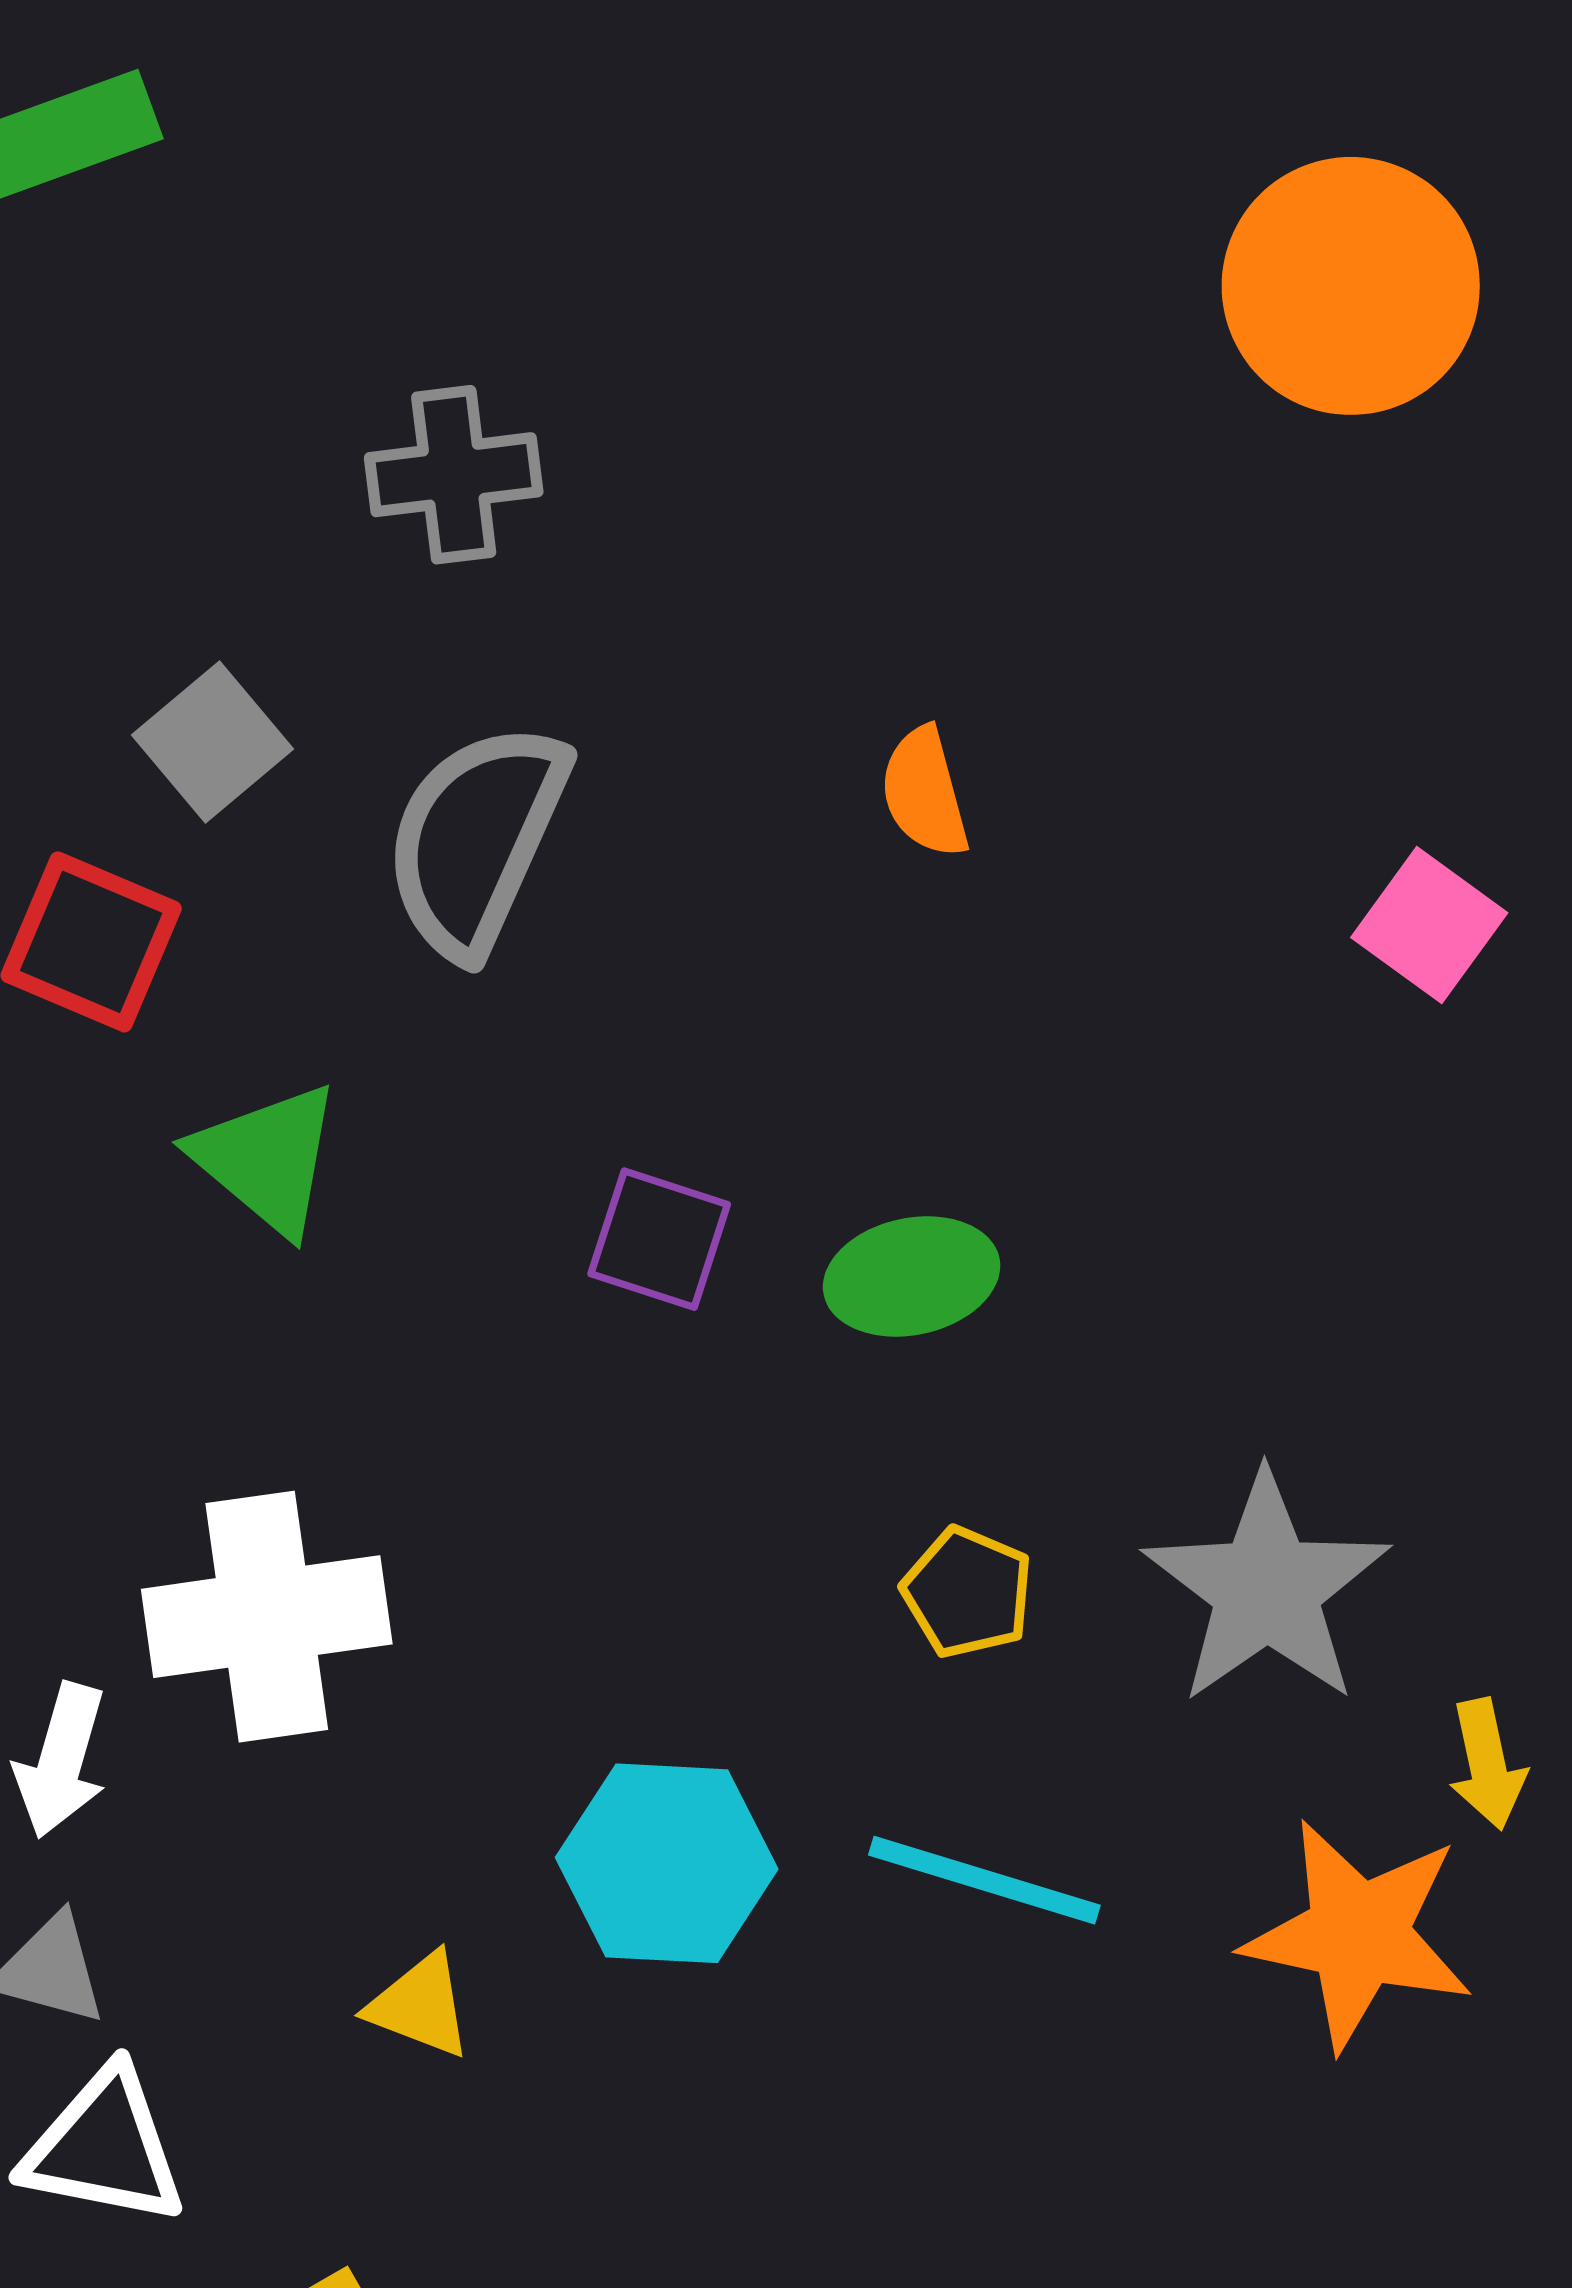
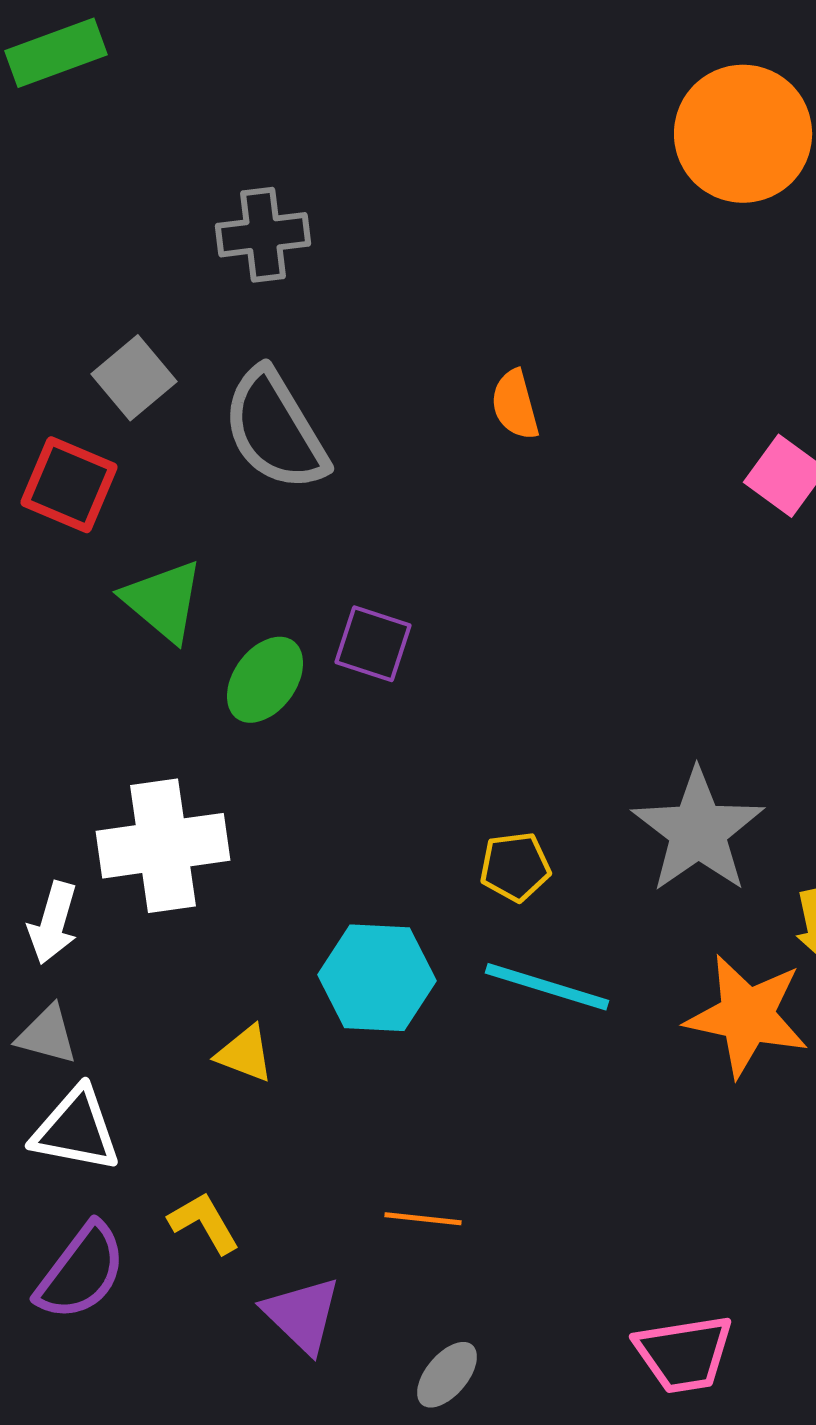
gray semicircle: (476, 839) -> (275, 430), turned -55
green ellipse: (912, 1276) -> (265, 680), moved, turned -42
yellow pentagon: (968, 1592) -> (515, 867), moved, turned -30

